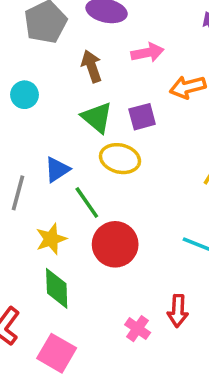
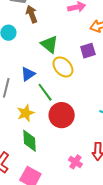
brown arrow: (92, 66) -> (32, 14), moved
purple square: (142, 117) -> (88, 51), moved
yellow ellipse: (120, 159) -> (63, 67), turned 35

